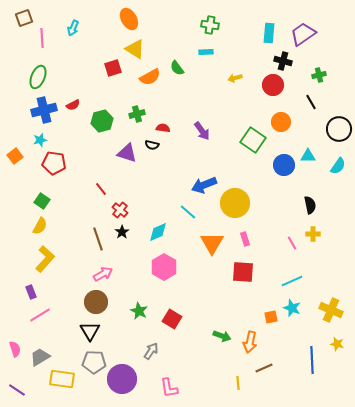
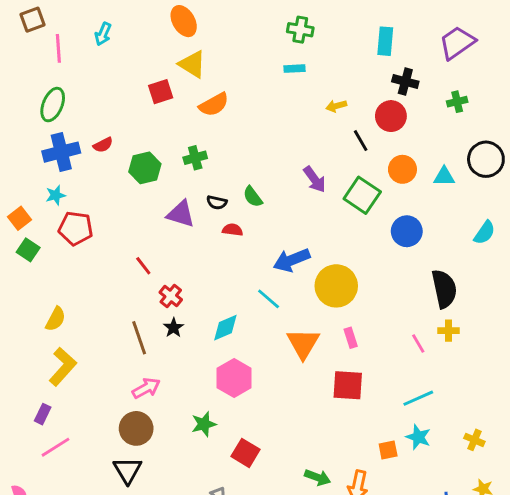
purple trapezoid: (303, 34) -> (457, 43), moved
green semicircle: (177, 68) -> (253, 197), moved
black line: (311, 102) -> (361, 141), moved
red semicircle: (163, 128) -> (233, 230), moved
black circle: (339, 129) -> (486, 159), moved
purple arrow: (202, 131) -> (315, 179), moved
cyan triangle: (308, 156) -> (444, 177), moved
green square: (42, 201) -> (28, 250), moved
black semicircle: (310, 205) -> (444, 289), size x1.5
purple rectangle: (31, 292) -> (43, 414), turned 48
yellow cross: (331, 310) -> (474, 440), size x0.6
green star: (139, 311) -> (204, 424), moved, turned 30

